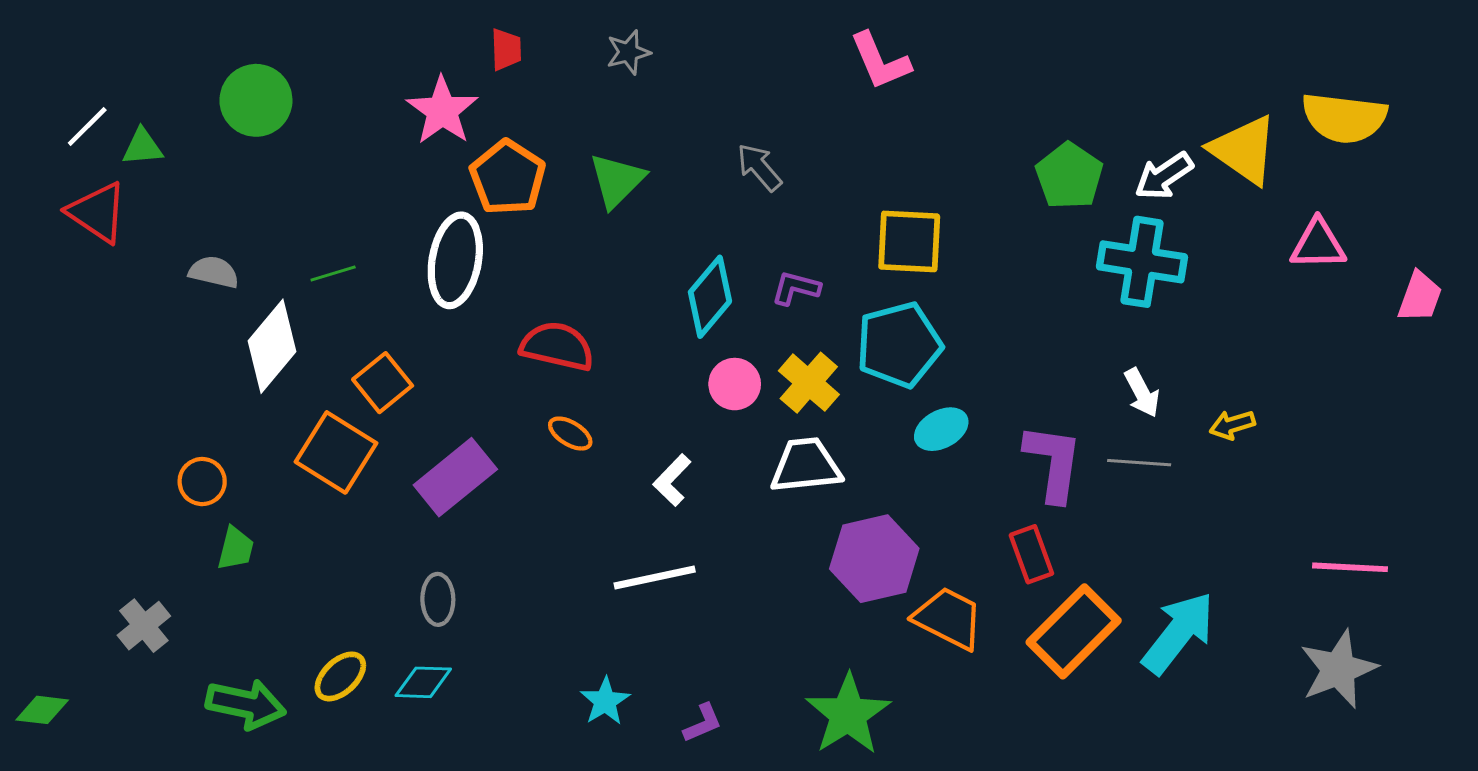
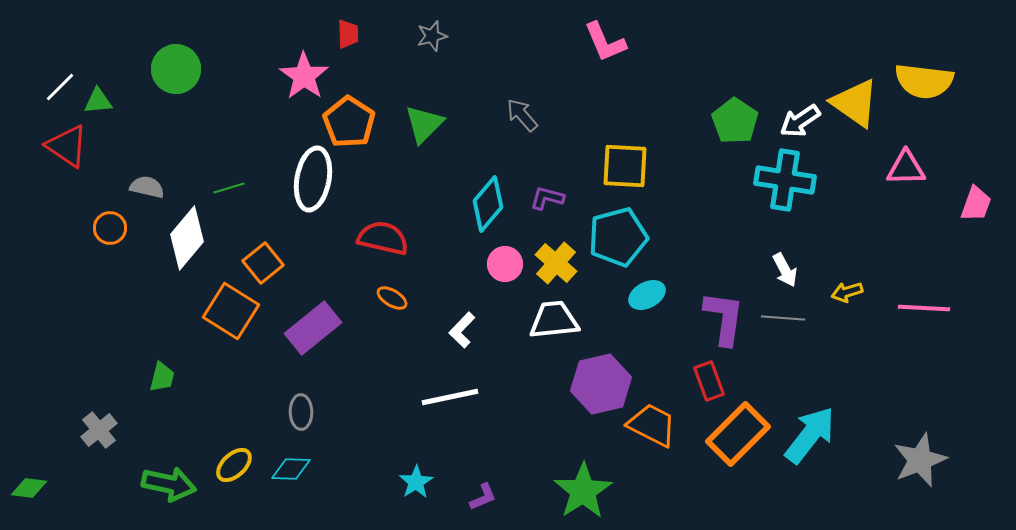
orange circle: (202, 482) -> (110, 228), moved
pink line: (1350, 567) -> (924, 308), moved

